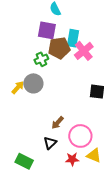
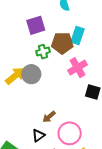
purple square: (47, 30) -> (36, 25), moved, turned -36
pink cross: (84, 51) -> (78, 68), moved
yellow arrow: (18, 87) -> (15, 76), size x1.5

